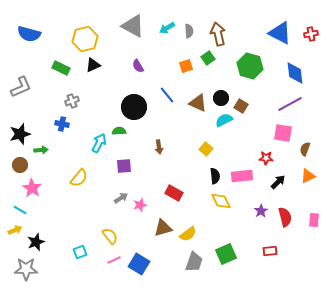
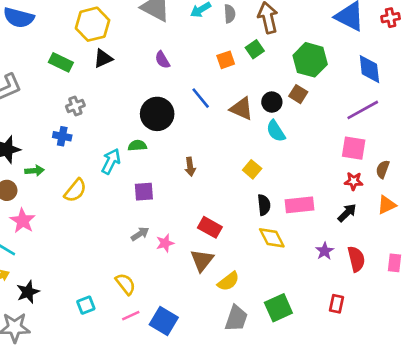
brown square: (241, 106) -> (298, 94), moved
cyan semicircle: (224, 120) -> (276, 131), turned -96
red star: (266, 158) -> (354, 181), moved
yellow semicircle: (79, 178) -> (75, 190), moved
brown triangle: (163, 228) -> (202, 260), moved, turned -36
red rectangle: (270, 251) -> (336, 304), turned -72

